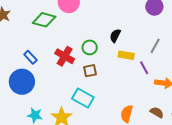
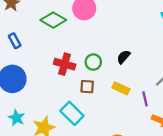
yellow rectangle: (126, 55) -> (121, 88), moved
red cross: (65, 56) -> (65, 64), turned -30
blue rectangle: (30, 57) -> (15, 41), moved

